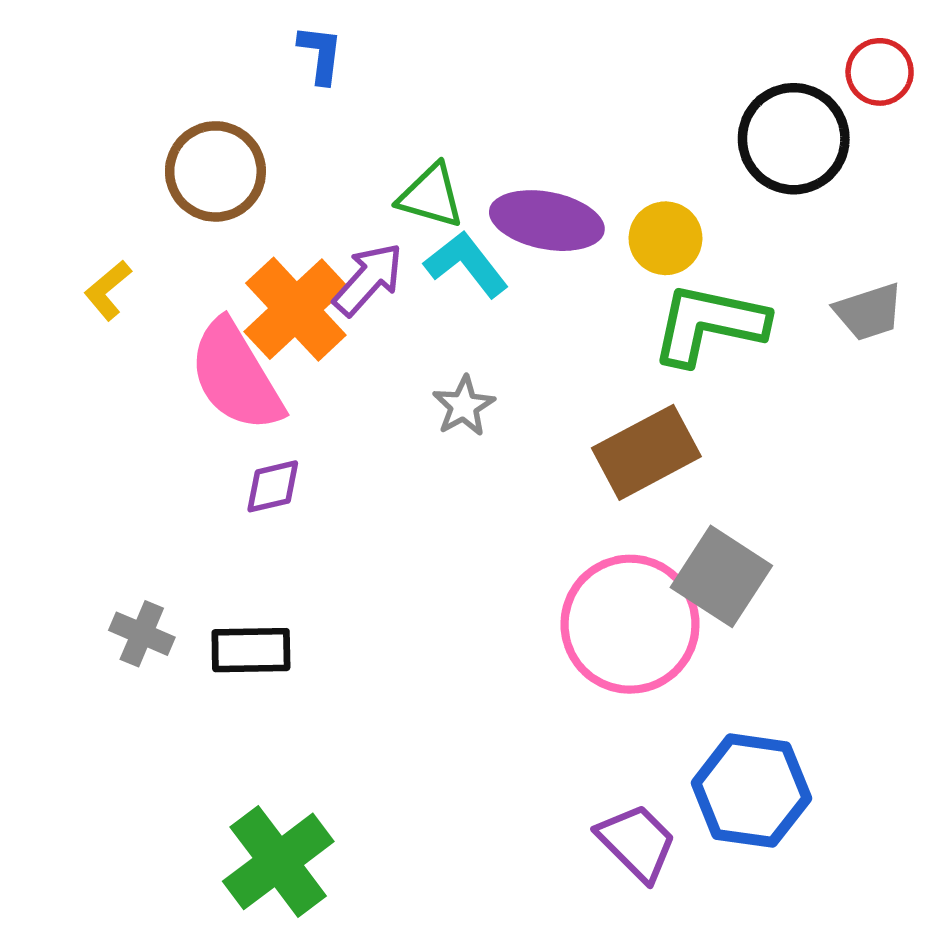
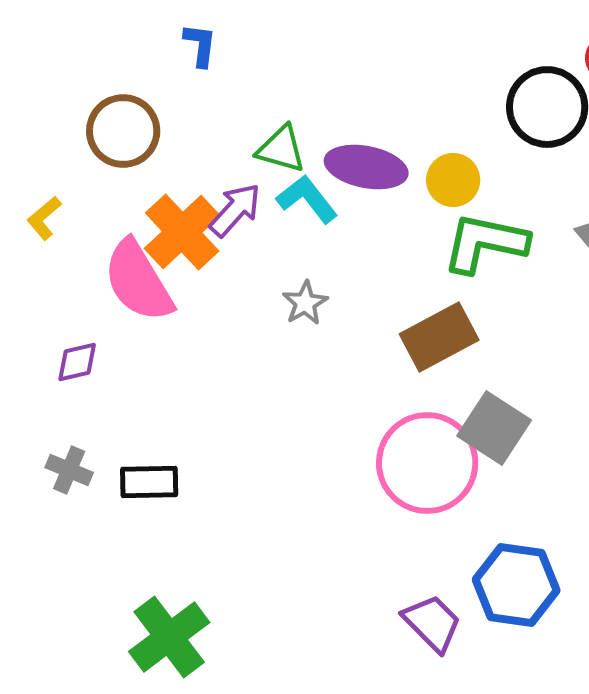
purple diamond: (273, 486) -> (77, 362), moved

